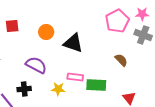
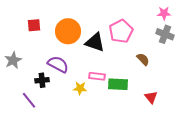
pink pentagon: (117, 21) -> (121, 31), moved
orange circle: (46, 32) -> (68, 31), size x1.6
black cross: (24, 89) -> (42, 80), moved

